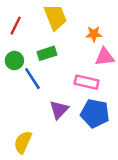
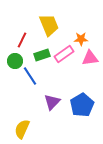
red line: (16, 26) -> (22, 40), moved
pink rectangle: (87, 82) -> (64, 54), moved, turned -48
blue pentagon: (95, 113) -> (82, 105), turned 30

